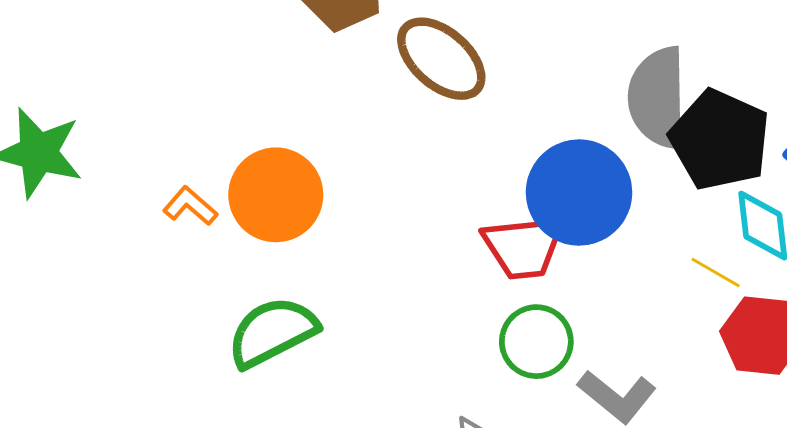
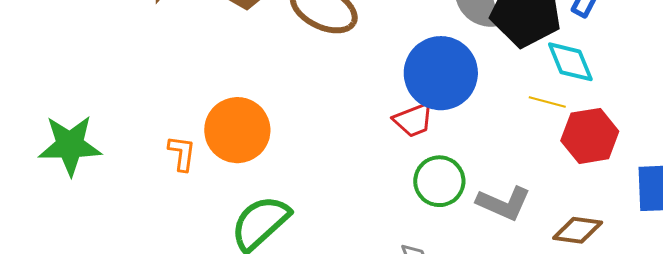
orange L-shape: (190, 206) -> (182, 153), turned 72
red trapezoid: (524, 247) -> (413, 120), size x0.7

